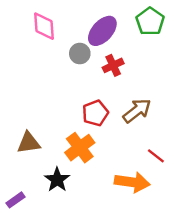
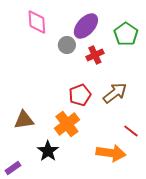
green pentagon: (150, 21) -> (126, 34), moved

